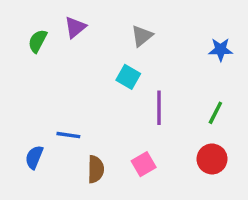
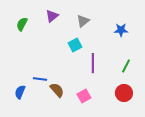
purple triangle: (75, 27) -> (52, 16), moved
blue star: (221, 50) -> (121, 30), moved
cyan square: (128, 77) -> (75, 45), turned 32
brown semicircle: (96, 169) -> (57, 90), moved, turned -42

